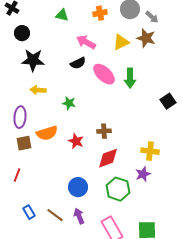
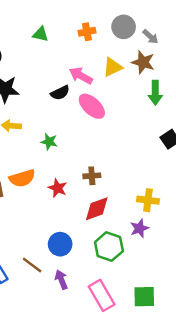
pink arrow: (86, 42) -> (81, 76), moved
green arrow: (130, 78) -> (155, 93), moved
brown line: (55, 215) -> (32, 265), moved

